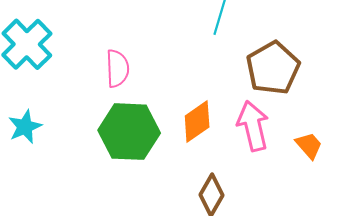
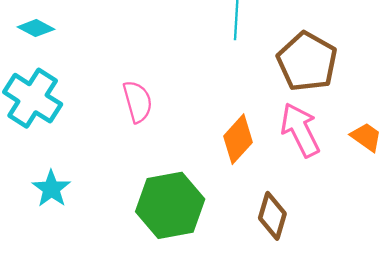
green hexagon: (129, 132) -> (170, 205), moved

